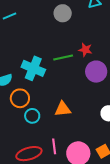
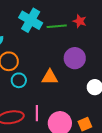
cyan cross: (33, 68) -> (31, 20), moved
purple circle: (96, 72) -> (75, 58), moved

